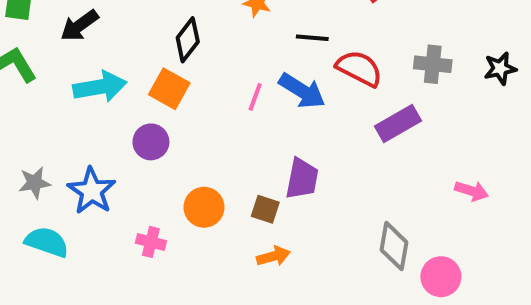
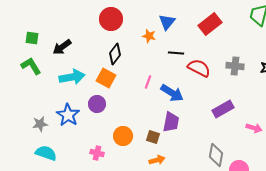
blue arrow: (302, 91) -> (172, 93), moved
purple rectangle: (398, 124) -> (223, 109), moved
blue star: (92, 191) -> (68, 115), moved

